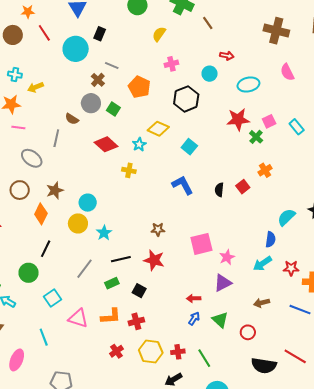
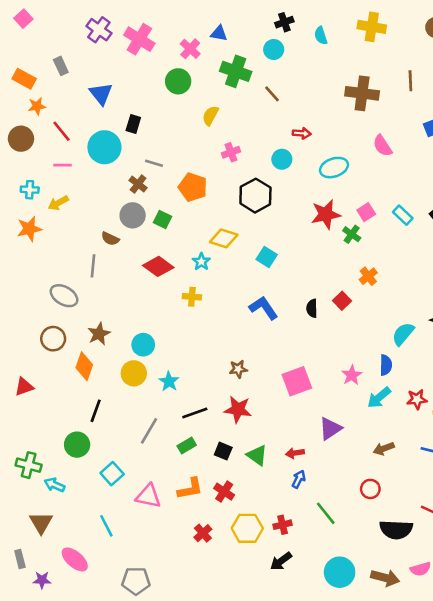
pink line: (18, 127) -> (63, 165), moved
pink star: (227, 257) -> (352, 375), moved
green triangle: (220, 320) -> (257, 455), moved
red cross: (136, 321) -> (224, 492), turned -35
green line: (204, 358) -> (326, 513), moved
pink ellipse: (17, 360) -> (75, 559), turned -65

